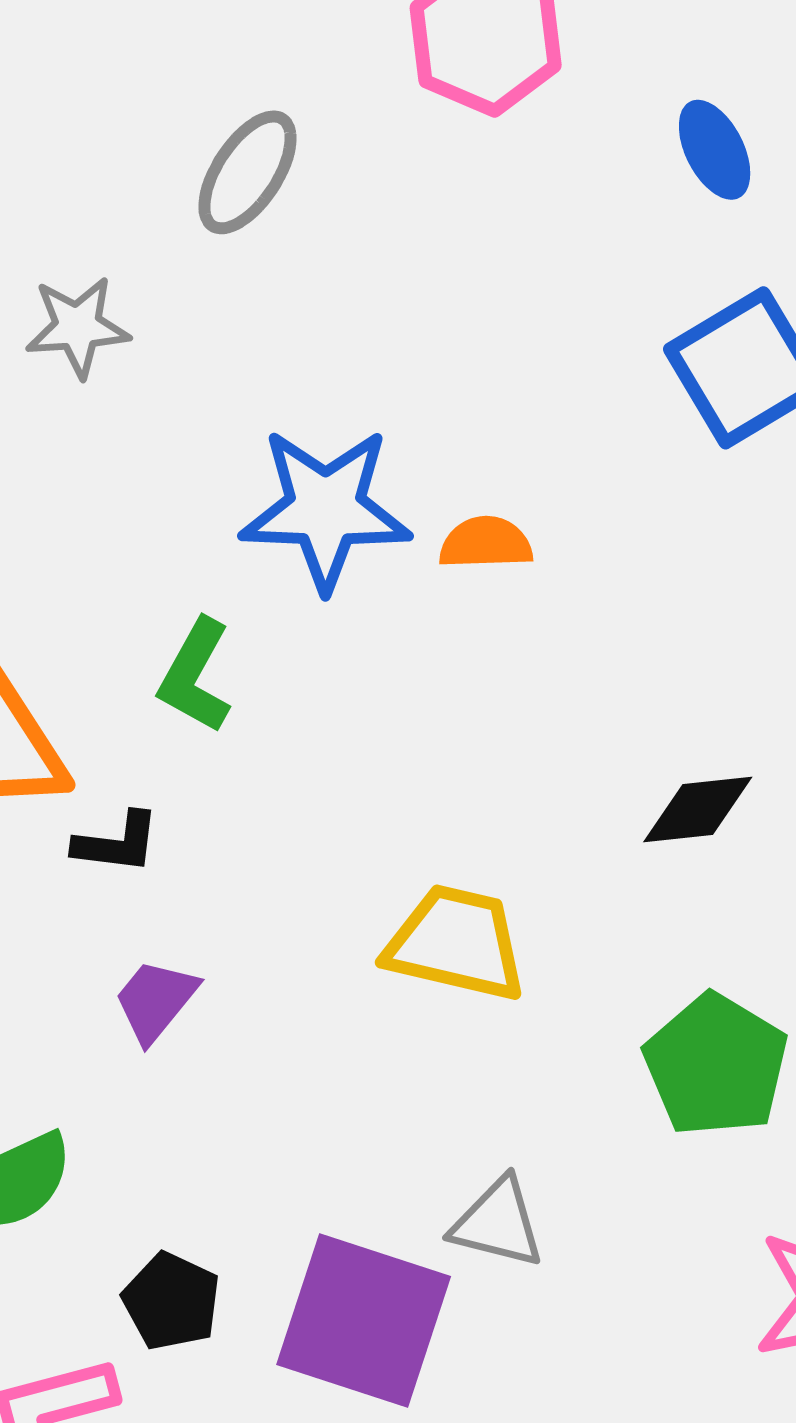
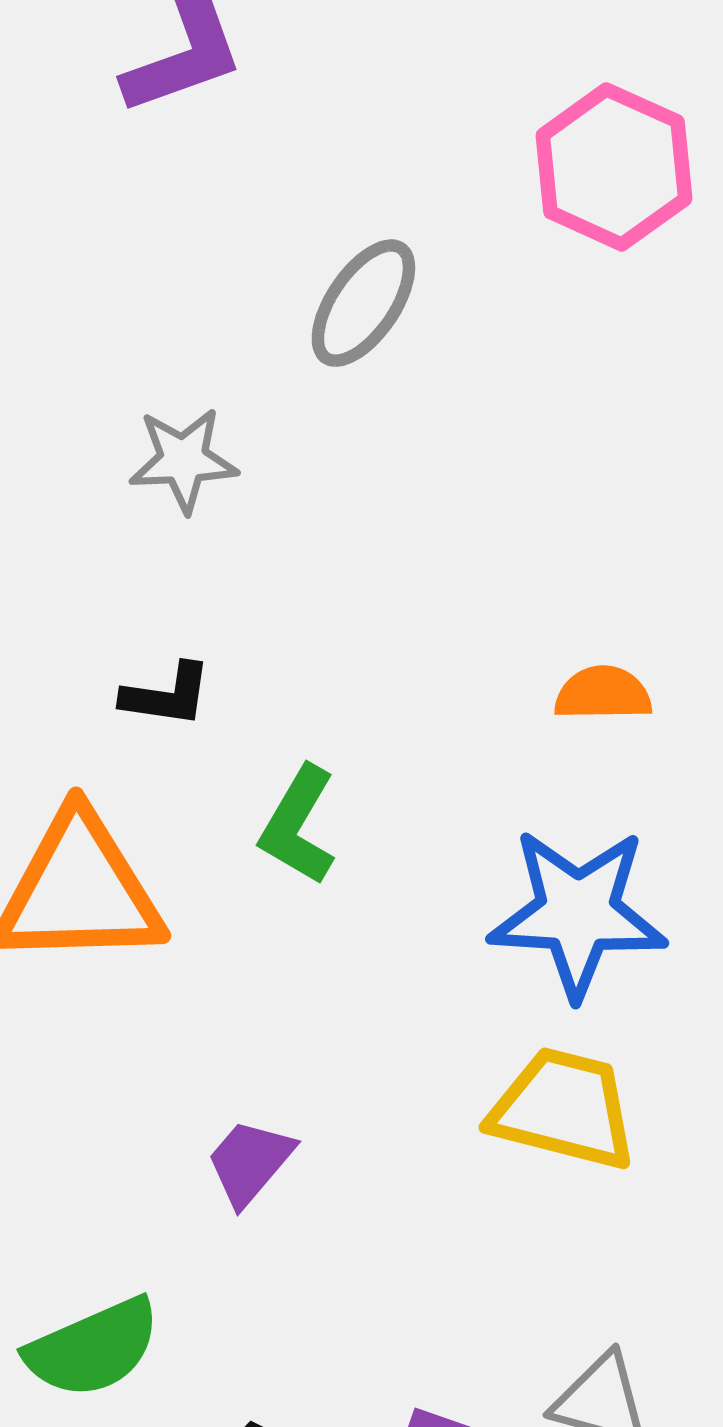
blue star: (326, 509) -> (578, 913), moved
black L-shape: (117, 843) -> (167, 695), moved

